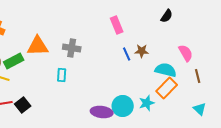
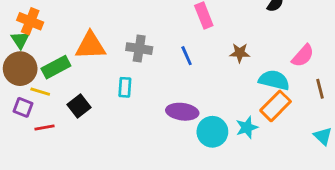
pink semicircle: (186, 53) -> (303, 56), turned 72
blue line: (127, 54) -> (187, 56), moved
black square: (23, 105) -> (79, 106), moved
purple ellipse: (102, 112) -> (182, 112), moved

